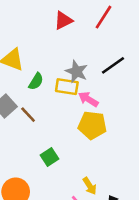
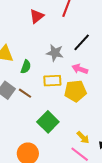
yellow rectangle: (67, 87) -> (52, 81), moved
pink arrow: (88, 99) -> (80, 69), moved
green square: (49, 157) -> (48, 122), size x1.5

